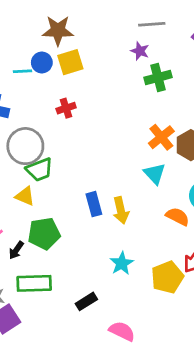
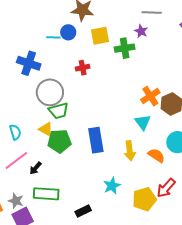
yellow square: (70, 62) -> (100, 36), moved
green cross: (158, 77) -> (125, 48), moved
blue rectangle: (94, 204) -> (96, 140), size x1.4
yellow arrow: (121, 210) -> (130, 151), moved
green pentagon: (44, 234) -> (59, 141), moved

